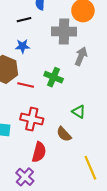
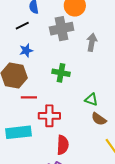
gray arrow: (81, 56) -> (92, 42), moved
red line: (26, 85) -> (29, 97), moved
brown semicircle: (64, 134) -> (99, 119), moved

